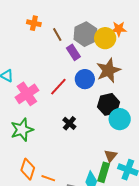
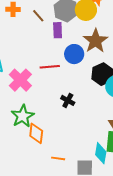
purple rectangle: (73, 52) -> (58, 30), turned 42
red line: (58, 87) -> (50, 67), turned 54
orange diamond: (28, 169) -> (36, 133), moved

